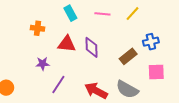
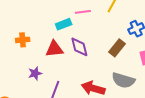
cyan rectangle: (70, 13) -> (64, 24), moved, turned -70

